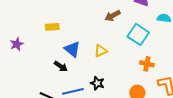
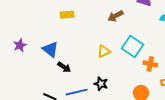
yellow rectangle: (52, 27) -> (67, 15), moved
cyan square: (138, 34) -> (132, 47), moved
blue triangle: (72, 49) -> (50, 49), moved

